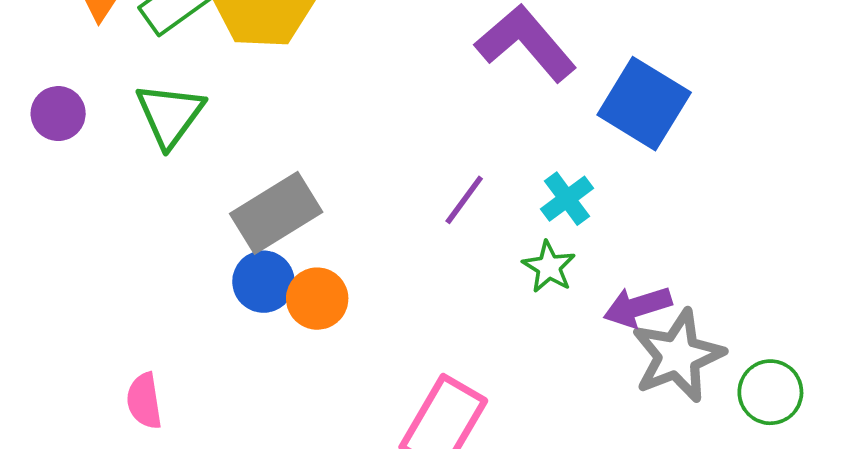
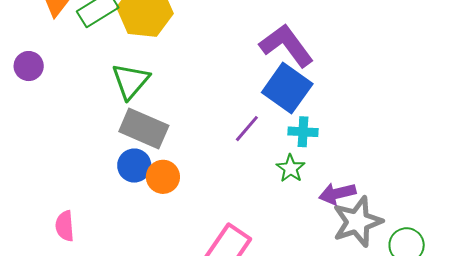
blue square: (644, 104) -> (287, 88), moved
green triangle: (170, 115) -> (131, 81), moved
cyan cross: (567, 199) -> (303, 132), turned 36
gray rectangle: (276, 213) -> (144, 128), turned 51

